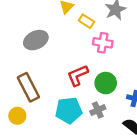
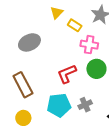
green circle: (106, 83) -> (96, 69), moved
yellow circle: (17, 116) -> (23, 118), moved

